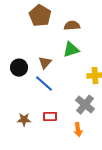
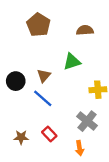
brown semicircle: (72, 26) -> (85, 30), moved
red rectangle: (50, 117) -> (49, 134), turned 48

